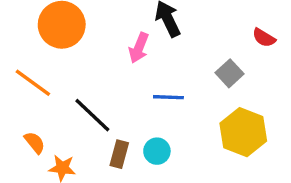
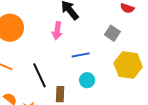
black line: (92, 115) -> (40, 75), turned 35
cyan circle: (157, 151) -> (87, 80), moved

